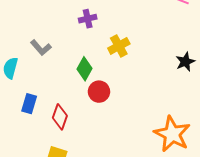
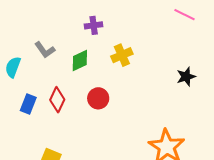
green diamond: (85, 69) -> (80, 61), moved, turned 30
red diamond: (60, 117) -> (57, 100), moved

